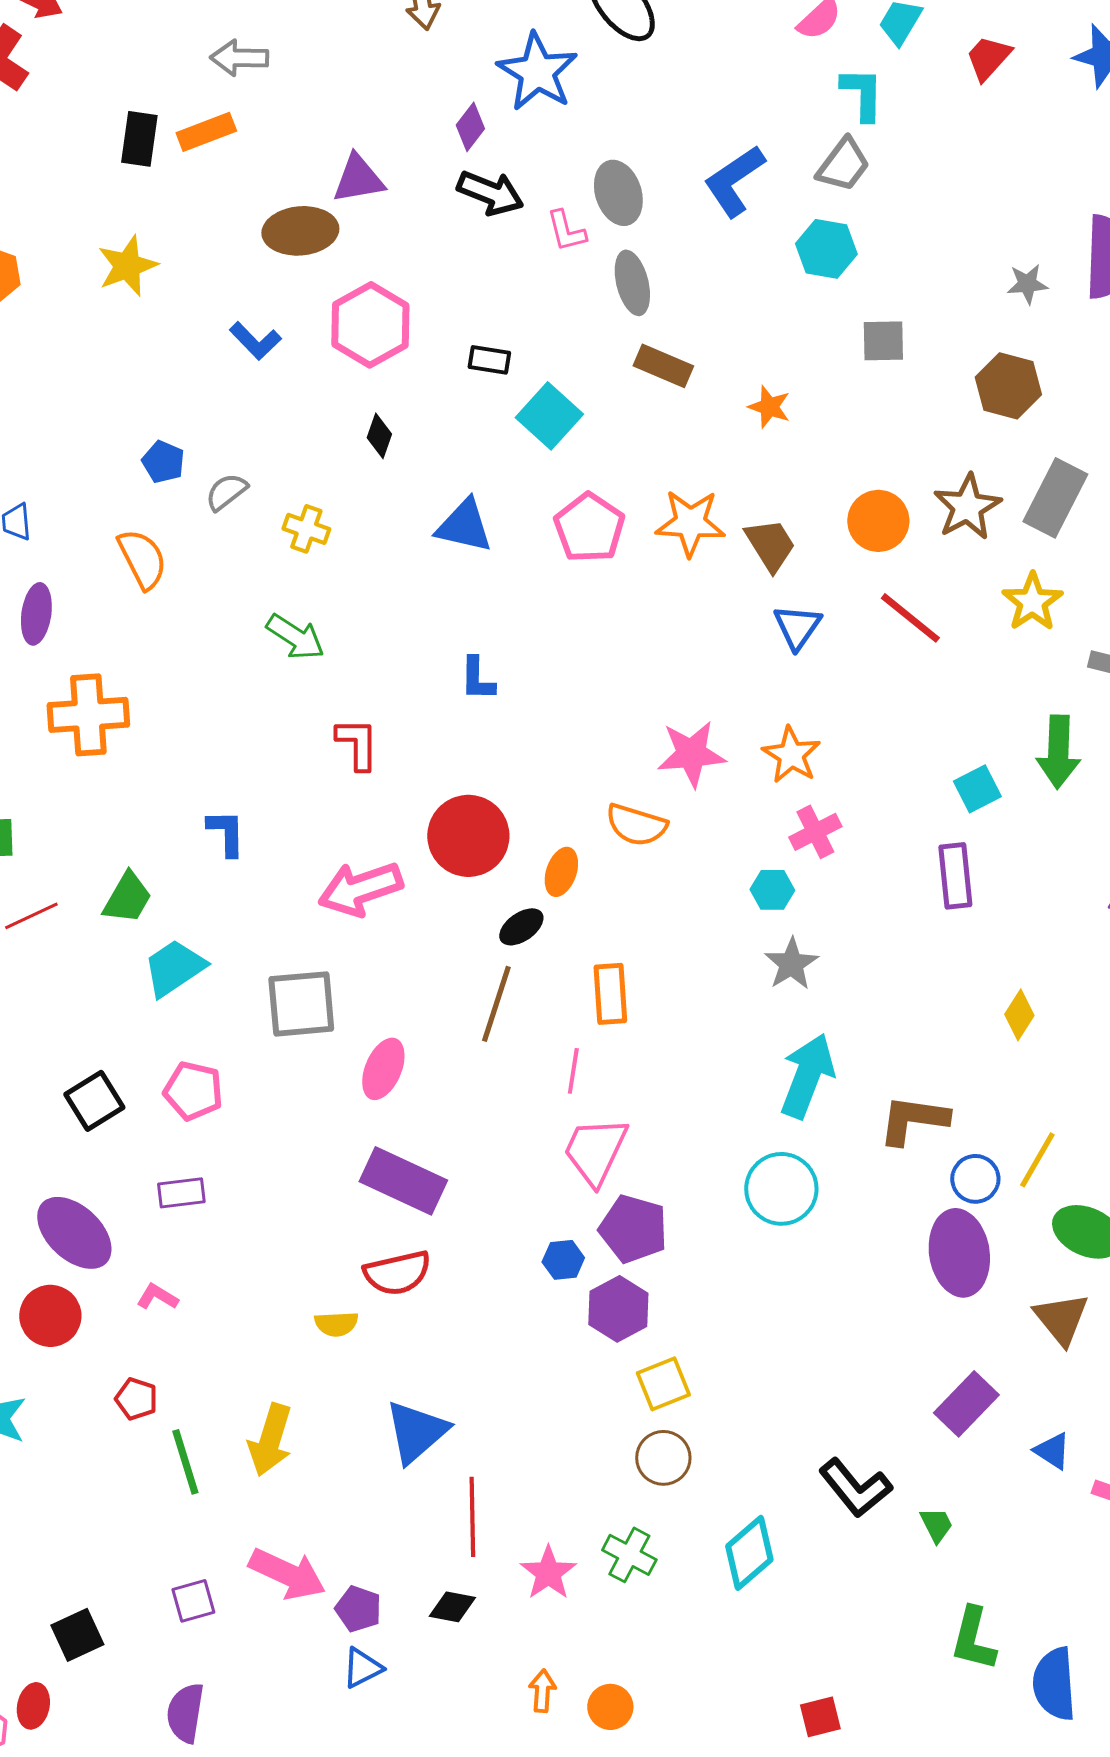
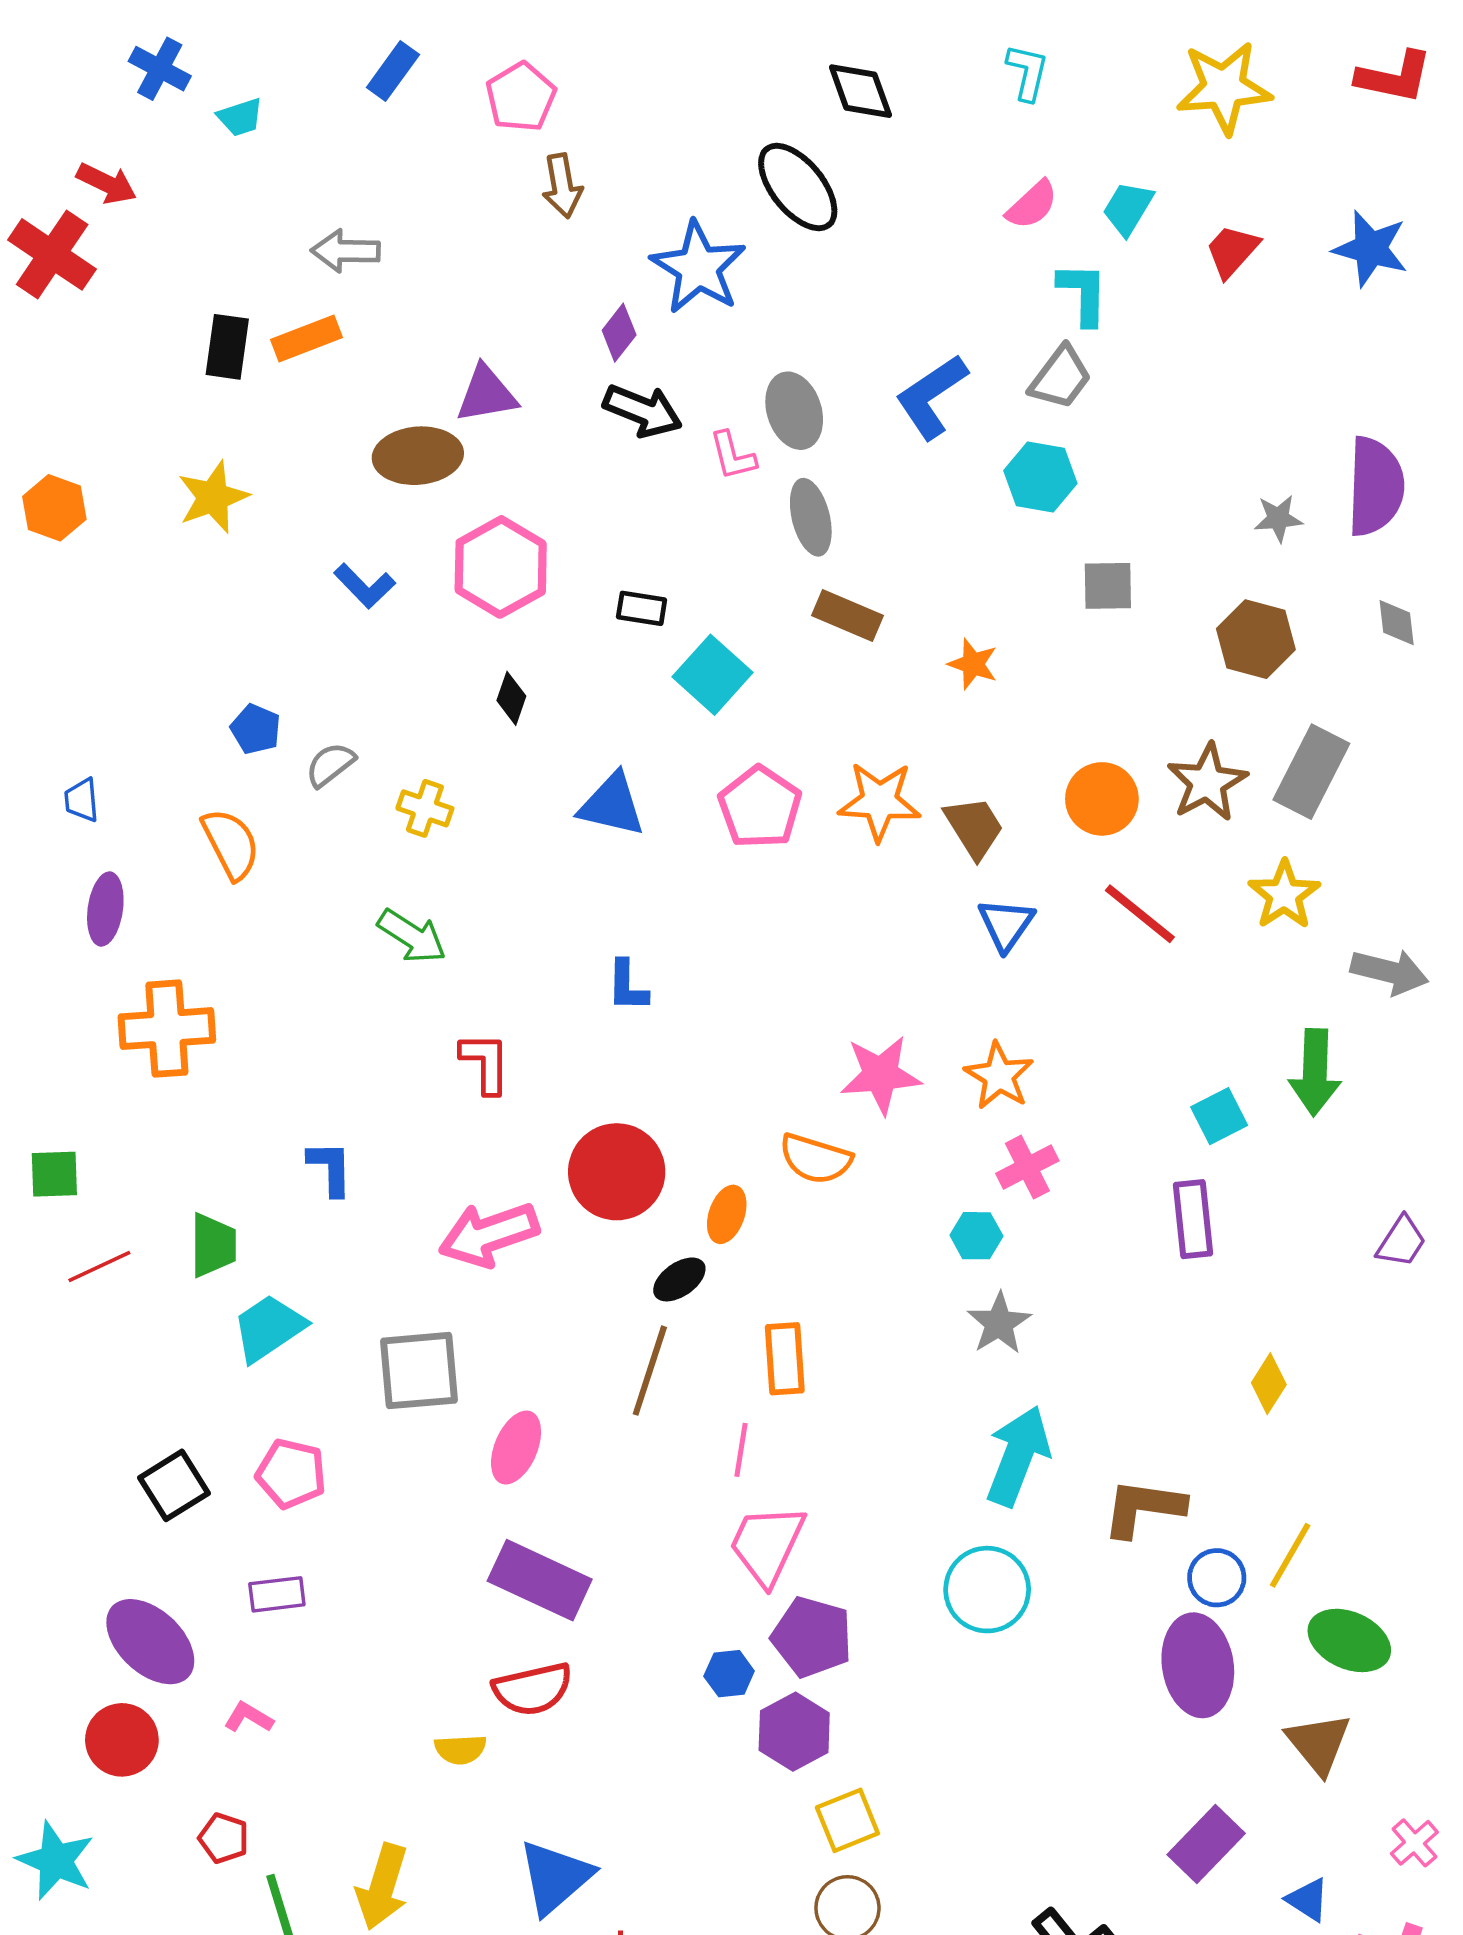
green trapezoid: (127, 898) -> (213, 1245), turned -30

